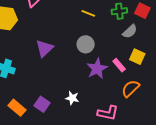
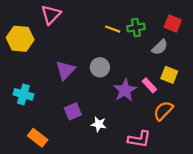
green cross: (119, 11) -> (136, 28), moved
gray circle: (86, 44) -> (100, 67), moved
purple square: (42, 104) -> (73, 111), moved, turned 35

